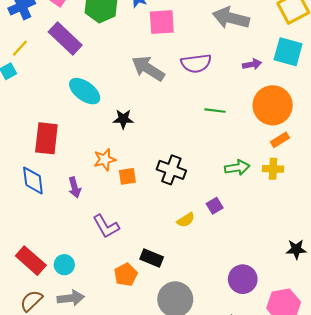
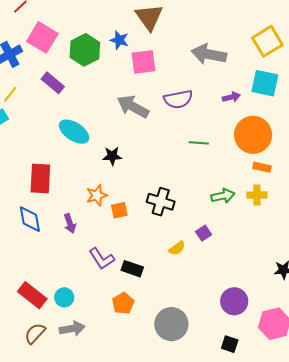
purple rectangle: (65, 39) -> (53, 83), size x0.7
orange rectangle: (280, 140) -> (262, 167), turned 48
black rectangle: (152, 258) -> (132, 269), moved

